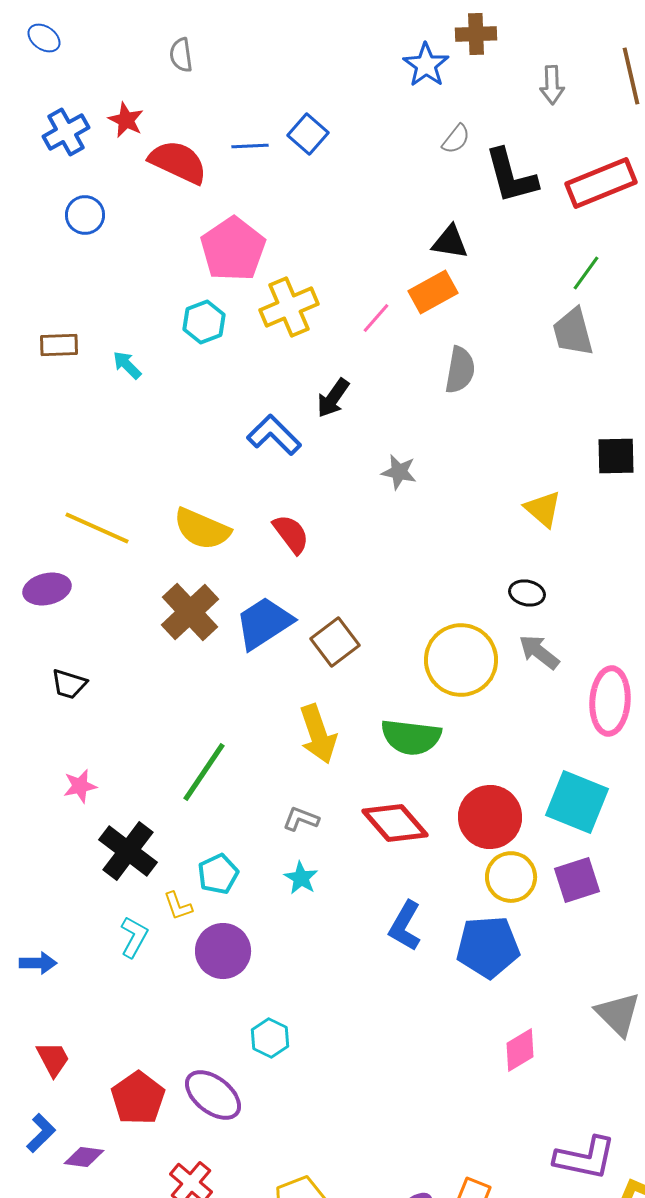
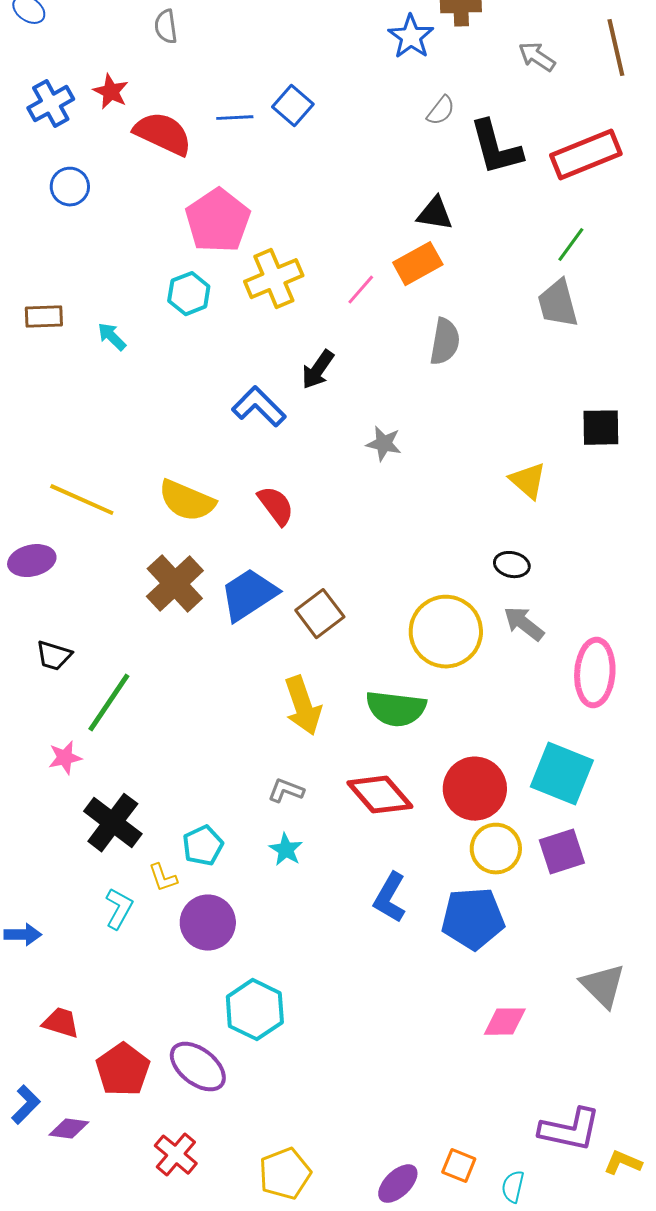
gray arrow: (552, 85) -> (537, 57), turned 126
green line: (204, 772) -> (109, 703), moved
cyan hexagon: (270, 1038) -> (255, 1010), size x1.5
pink diamond: (520, 1050) -> (505, 1022), turned 30
red trapezoid: (53, 1059) -> (61, 1023), moved, turned -45

